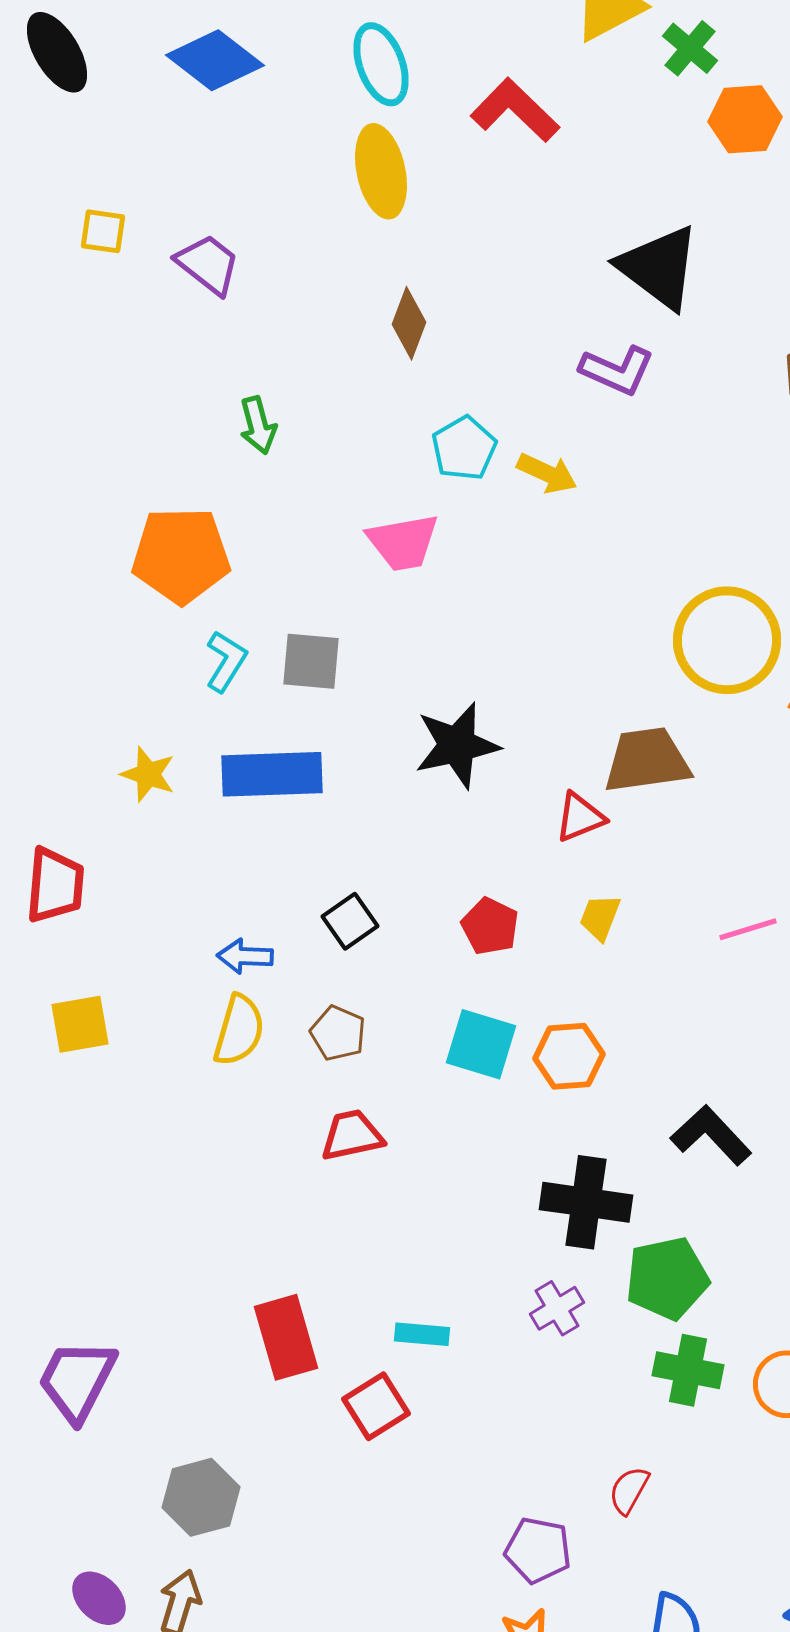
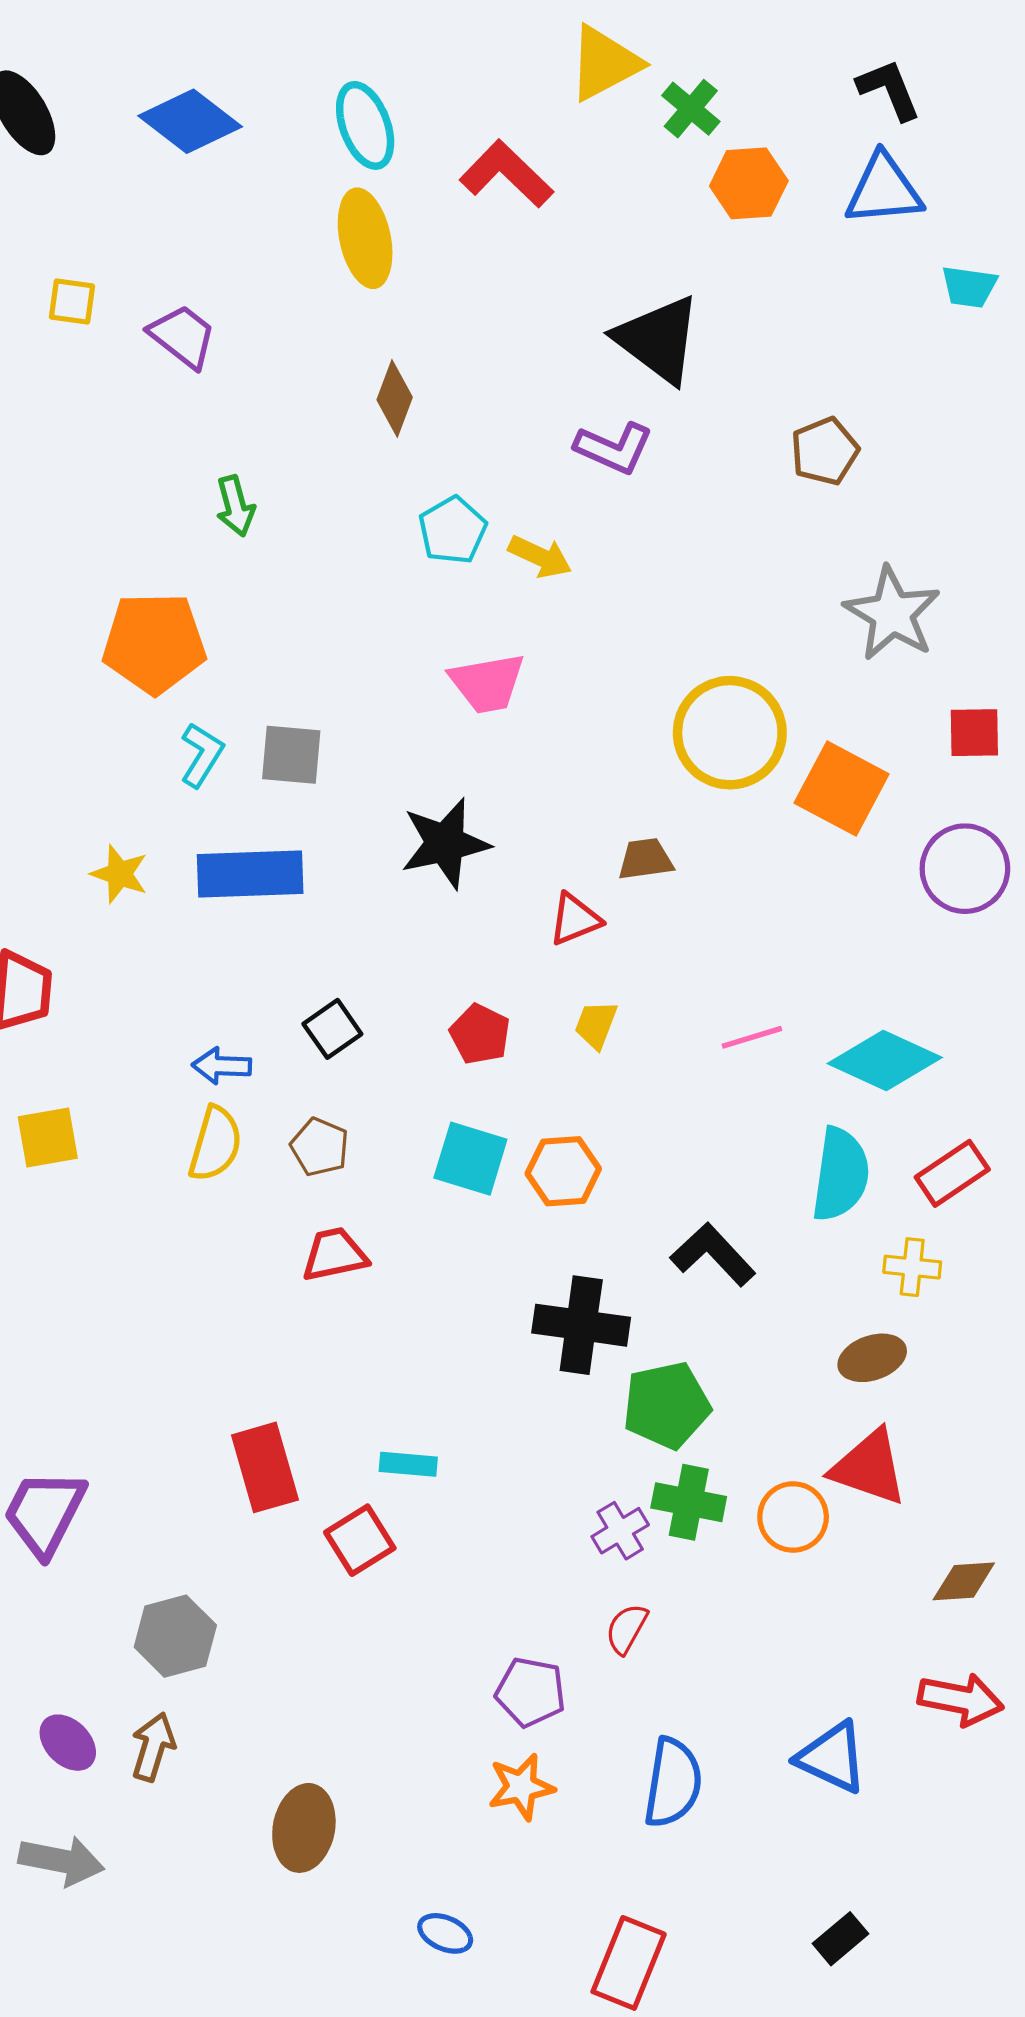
pink trapezoid: (403, 542) -> (487, 683), moved
brown trapezoid: (647, 760) -> (645, 859), size x0.6
purple cross: (557, 1308) -> (620, 1531), moved

